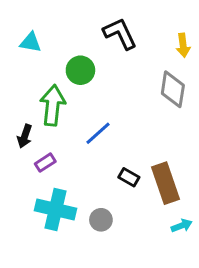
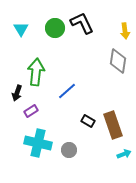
cyan triangle: (31, 42) -> (21, 29), turned 49
green circle: (80, 70) -> (55, 28), moved

